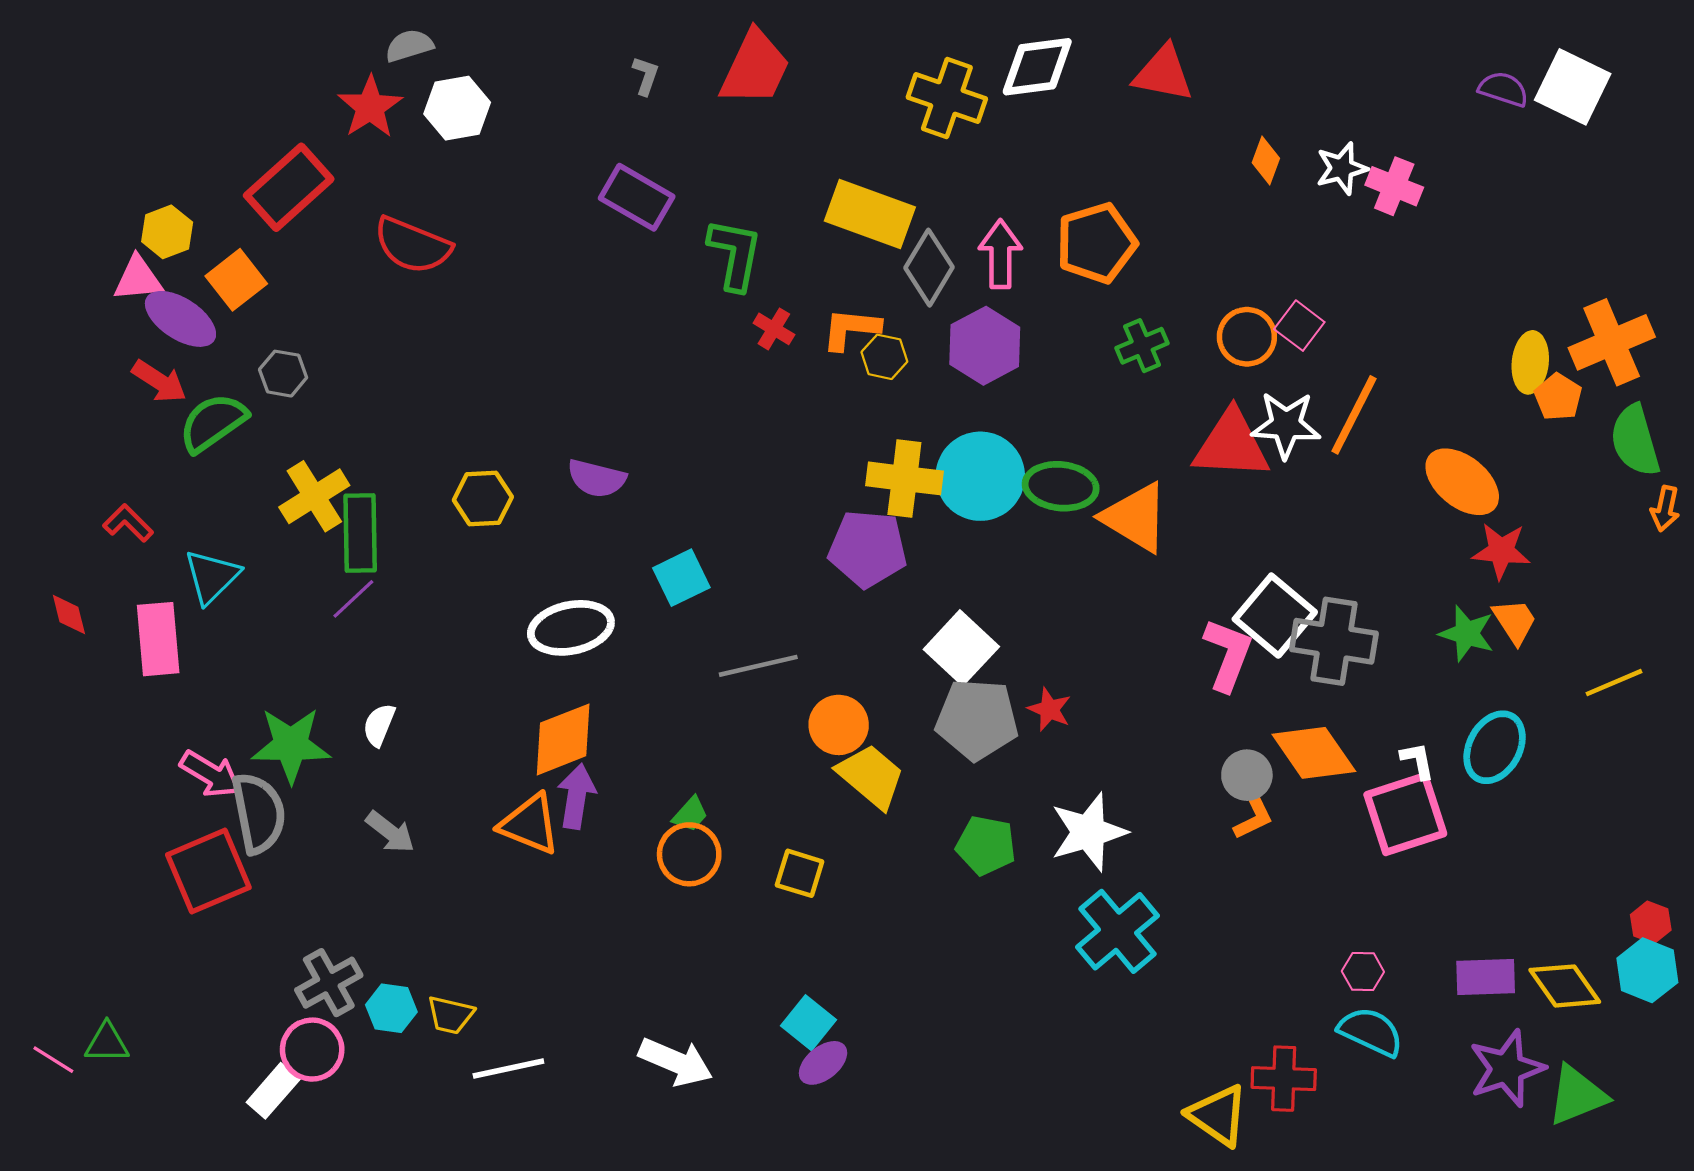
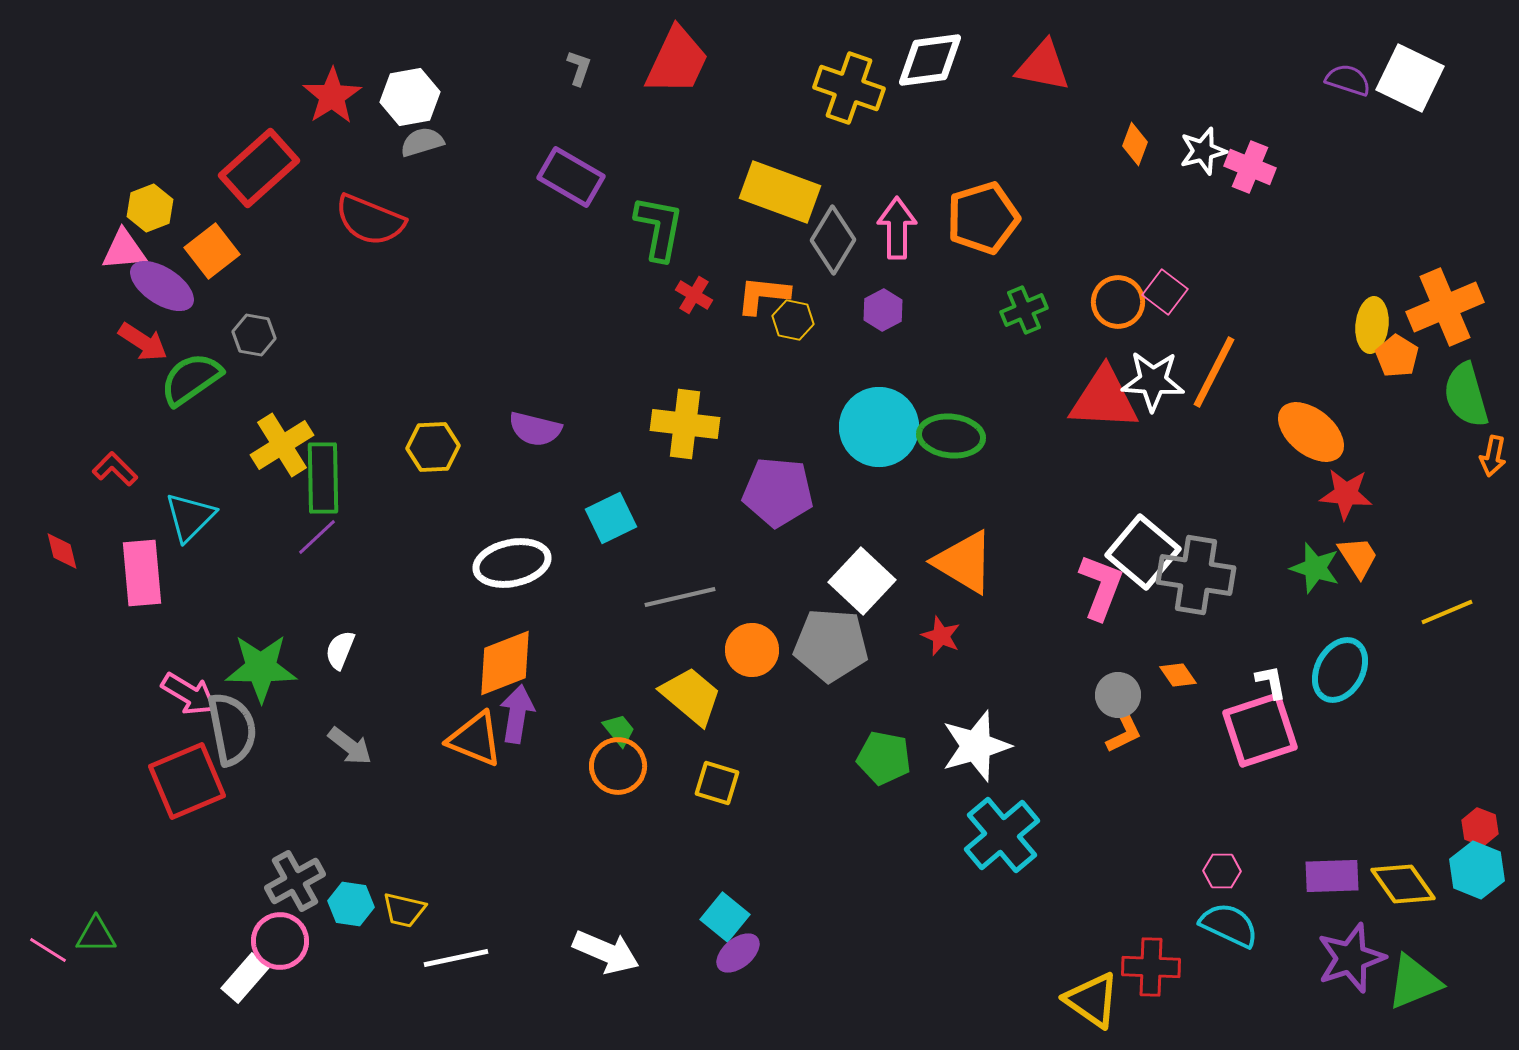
gray semicircle: (409, 46) -> (422, 142), moved
purple hexagon: (985, 346) -> (883, 310), size x0.6
yellow cross: (904, 478) -> (685, 424), moved
orange triangle: (1135, 517) -> (964, 562), moved
gray pentagon: (977, 719) -> (831, 645), moved
orange diamond: (1314, 753) -> (1178, 675), size x0.5
yellow trapezoid: (871, 776) -> (691, 696), moved
green trapezoid: (690, 814) -> (619, 730), turned -81

